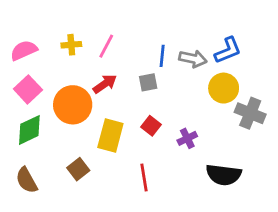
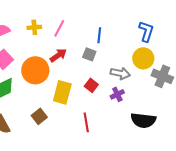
blue L-shape: (228, 50) -> (146, 31), turned -50
gray arrow: (193, 59) -> (120, 73), moved
gray square: (148, 82) -> (89, 54), turned 32

